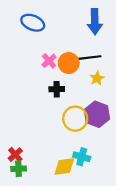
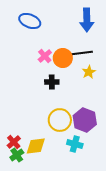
purple hexagon: (97, 114) -> (85, 120), moved
yellow circle: (75, 119) -> (60, 120), moved
yellow diamond: (64, 167) -> (36, 146), moved
green cross: (19, 169) -> (17, 155), turned -32

